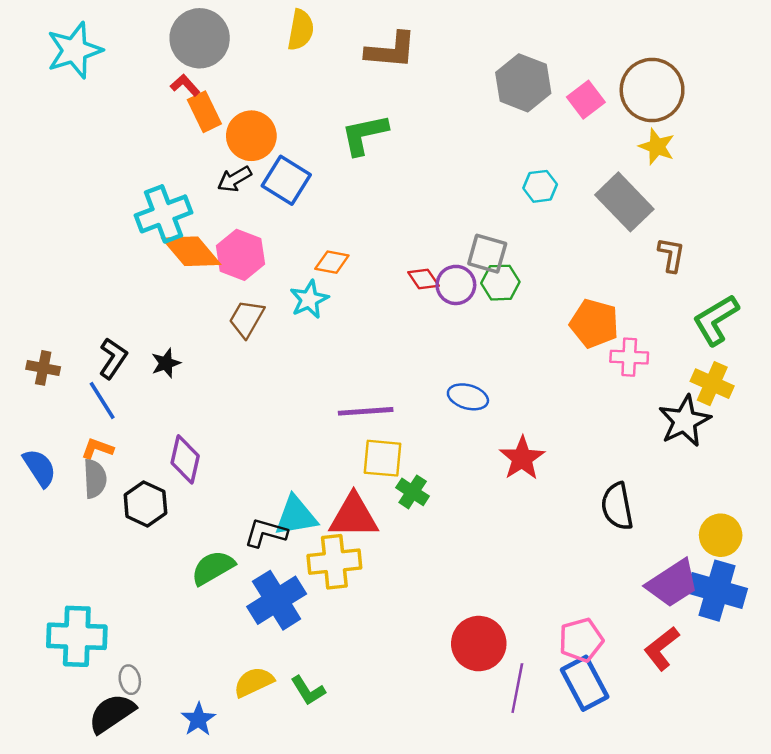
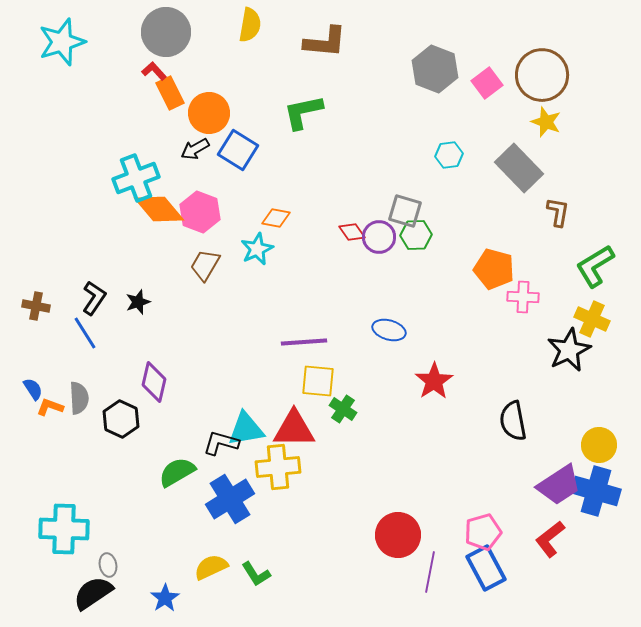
orange L-shape: (97, 449) -> (50, 407), moved
blue semicircle: (40, 468) -> (33, 389), size x0.7

